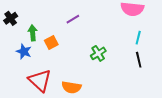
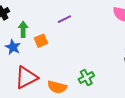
green cross: (98, 53) -> (86, 78), moved
red triangle: (40, 80) -> (26, 77), turned 45

